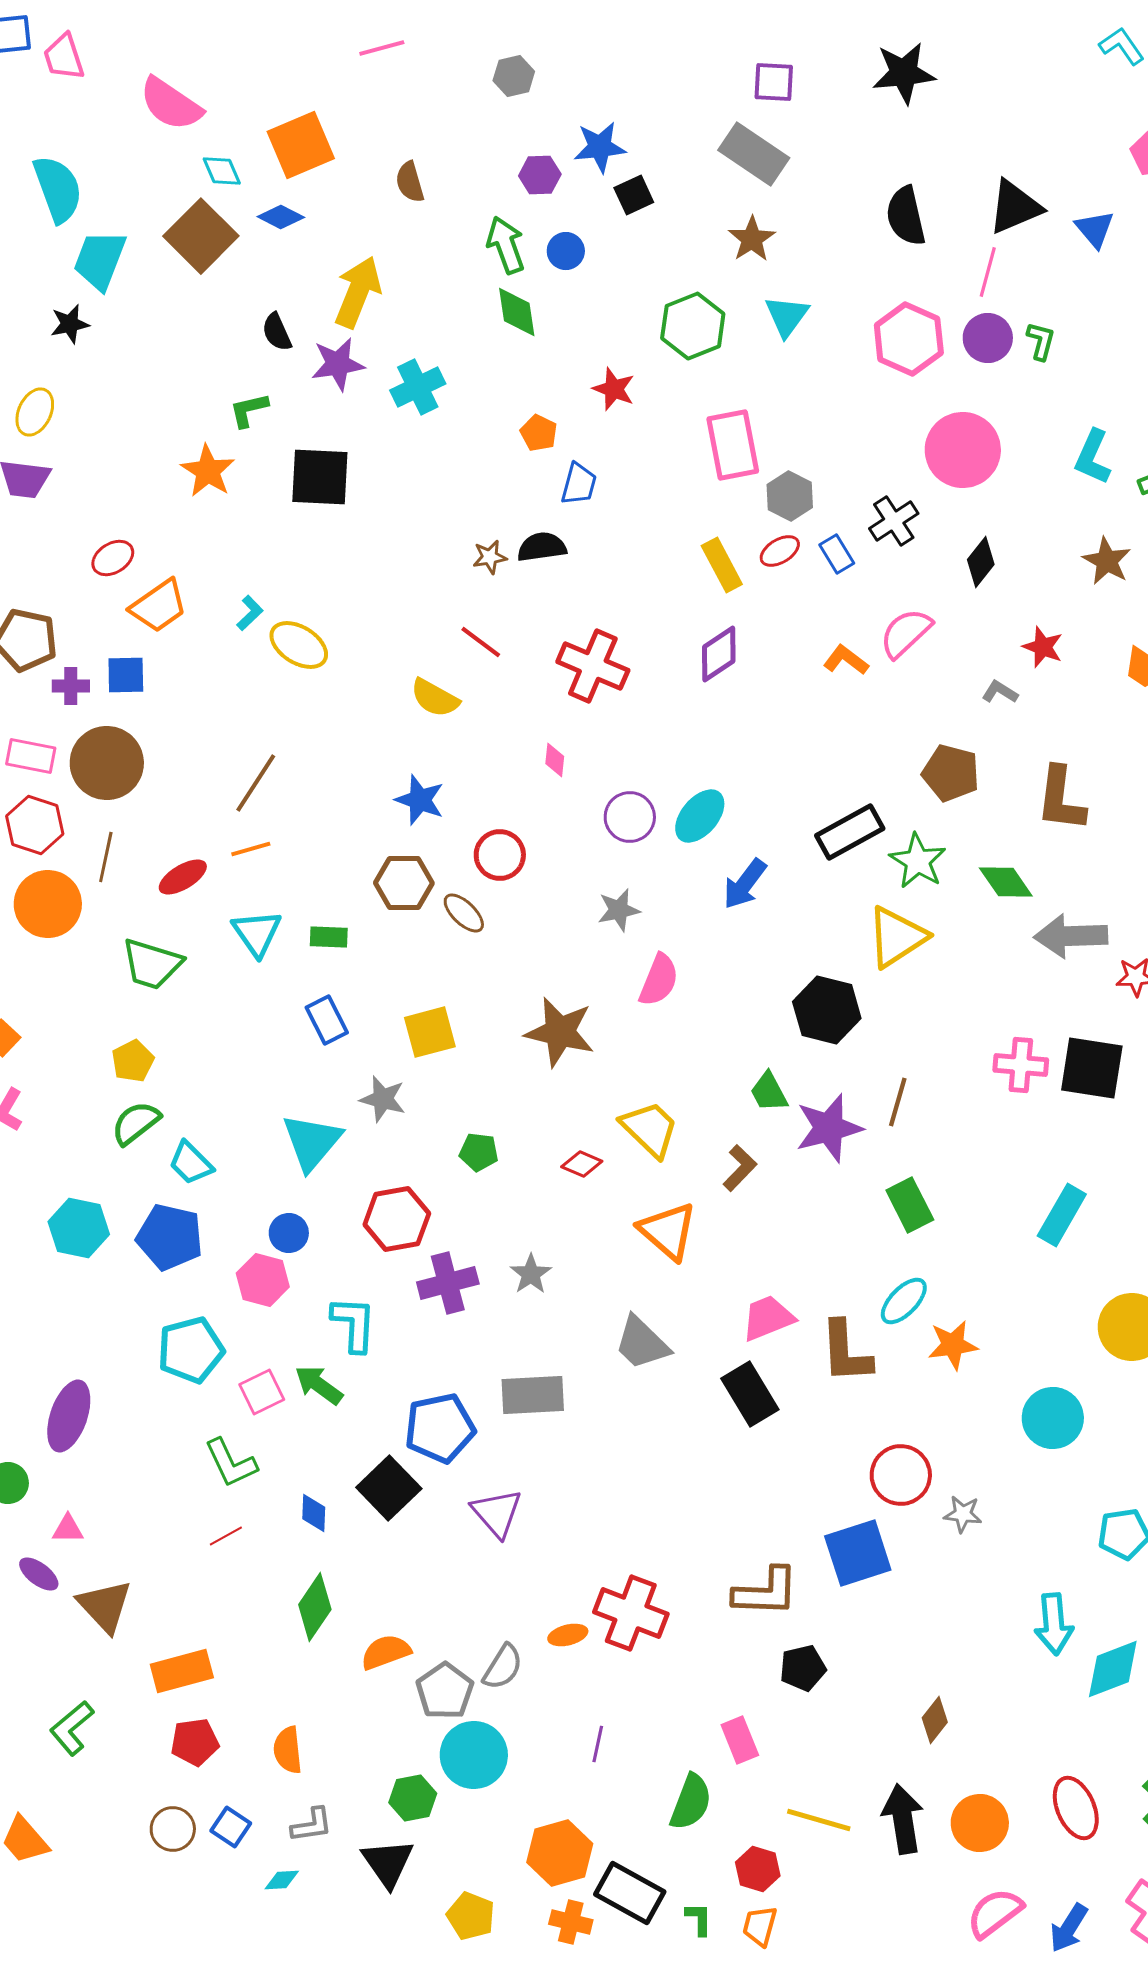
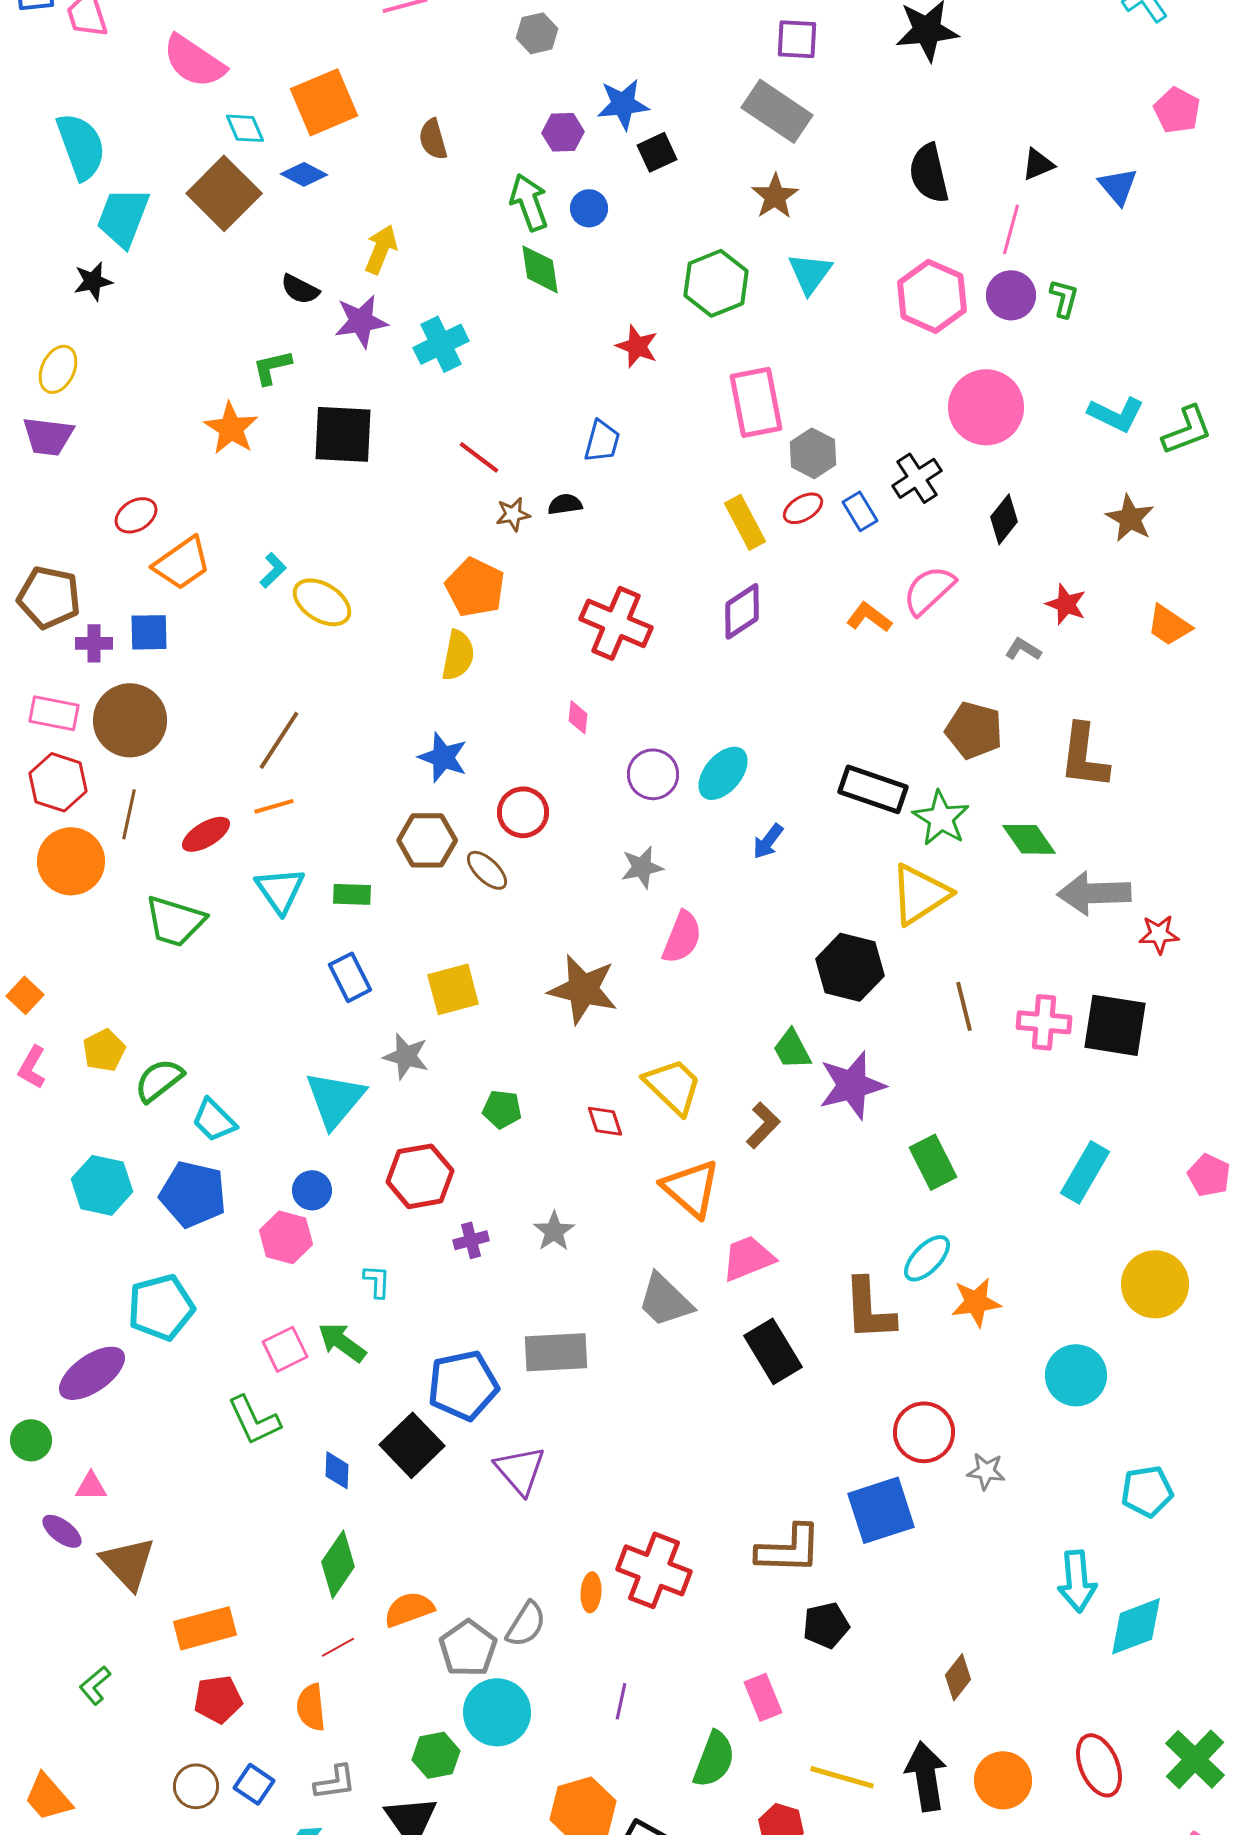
black triangle: (1015, 207) -> (1038, 164), size x0.6
yellow arrow: (358, 292) -> (381, 249), size x0.7
black semicircle: (277, 332) -> (300, 289), turned -39
orange pentagon: (539, 433) -> (475, 587), moved, size x1.6
cyan L-shape: (1093, 457) -> (1116, 414), turned -88
black semicircle: (542, 547) -> (565, 504), size x0.7
red line: (481, 642) -> (479, 457), moved
yellow semicircle: (435, 698) -> (458, 655), turned -108
black rectangle: (850, 832) -> (873, 789), turned 48
blue arrow: (745, 884) -> (768, 841), size x0.7
yellow pentagon: (133, 1061) -> (104, 1050), moved
brown line: (898, 1102) -> (964, 1006), moved, turned -30
red diamond: (582, 1164) -> (605, 1121), turned 48
purple cross: (448, 1283) -> (471, 1240), size x0.6
pink trapezoid: (768, 1318) -> (748, 1258), moved
cyan L-shape: (354, 1324) -> (377, 1281), size x0.6
cyan pentagon: (191, 1350) -> (161, 1307), moved
purple ellipse: (69, 1416) -> (92, 1373), turned 36
red line: (226, 1536) -> (338, 1647), moved
orange ellipse: (568, 1635) -> (591, 1592), turned -72
green L-shape: (72, 1728) -> (95, 1685), size x0.7

